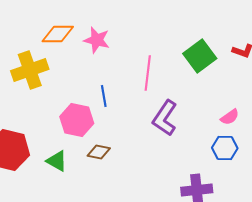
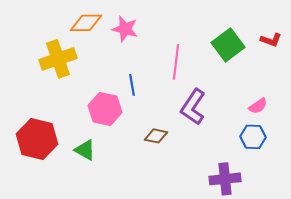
brown diamond: (99, 152) -> (156, 136), moved

